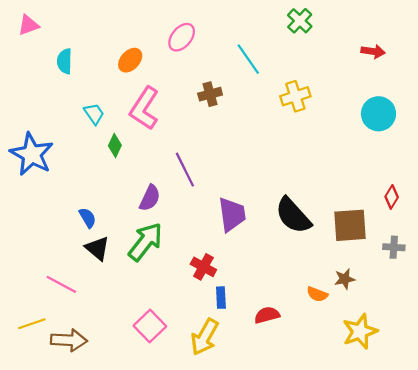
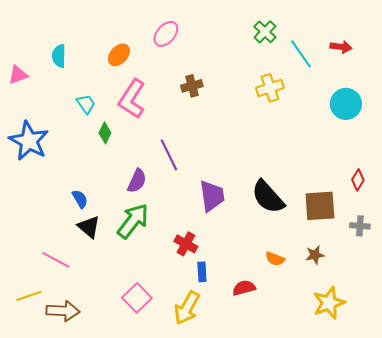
green cross: (300, 21) -> (265, 32), moved
pink triangle: (28, 25) -> (18, 75), moved
cyan line: (248, 59) -> (301, 54), moved
orange semicircle: (317, 294) -> (275, 259), moved

